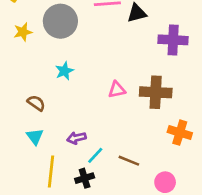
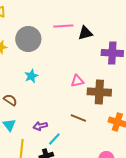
pink triangle: (117, 90) -> (77, 81), moved
brown line: (129, 161) -> (78, 118), moved

